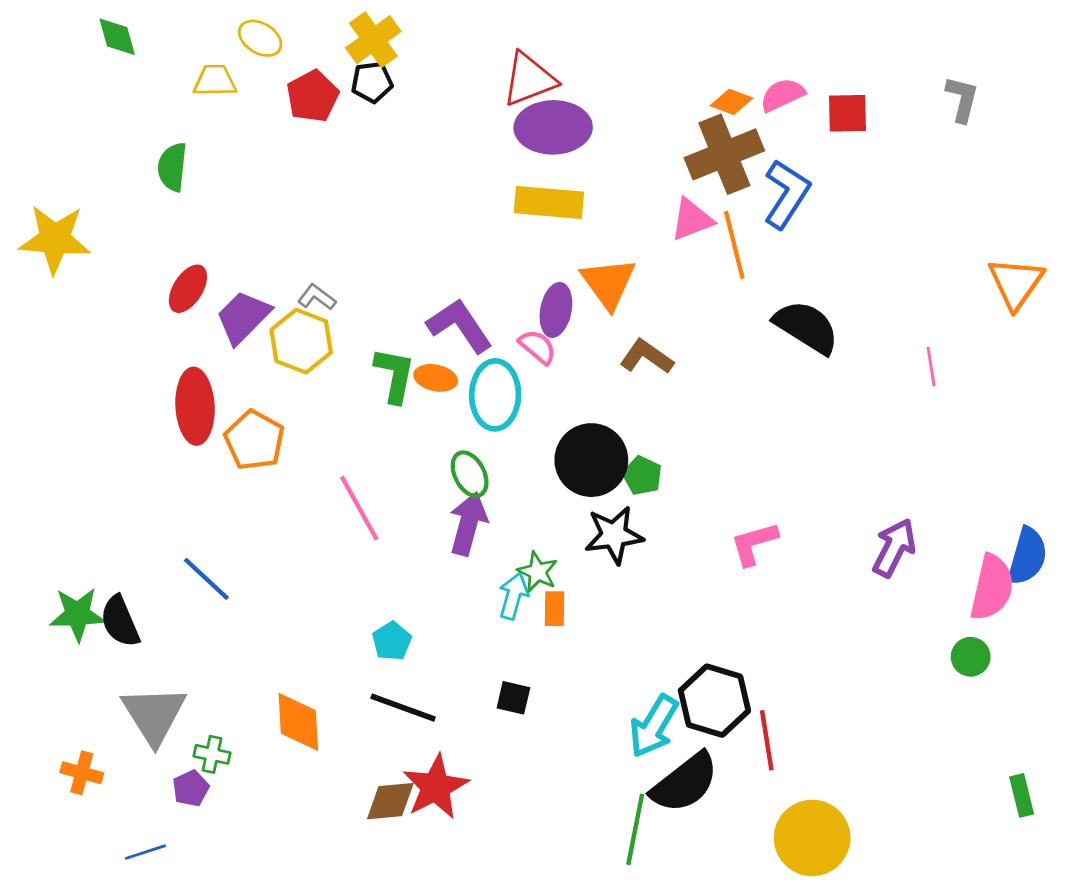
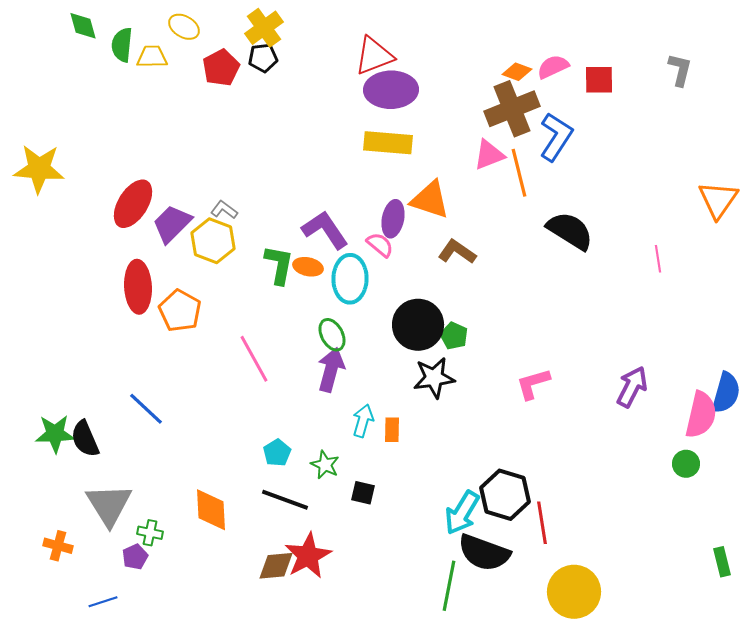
green semicircle: (172, 167) -> (122, 45), moved
orange triangle: (608, 283) -> (430, 200), turned -36
red ellipse: (188, 289) -> (133, 204), size x1.4
green star: (538, 572) -> (325, 465), moved
black semicircle: (685, 783) -> (484, 553), turned 58

